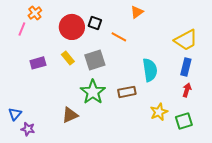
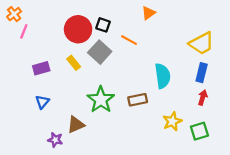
orange cross: (35, 13) -> (14, 14), moved
gray square: (95, 60) -> (100, 52), moved, turned -30
blue triangle: (15, 114) -> (42, 102), moved
purple star: (28, 129) -> (55, 140), moved

